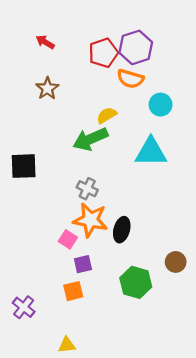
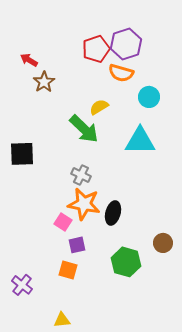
red arrow: (45, 42) -> (29, 60), moved
green arrow: (90, 139) -> (84, 129), turned -112
orange square: (73, 291) -> (68, 270), turned 30

